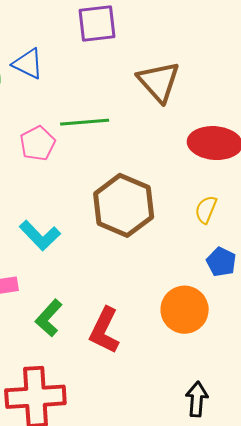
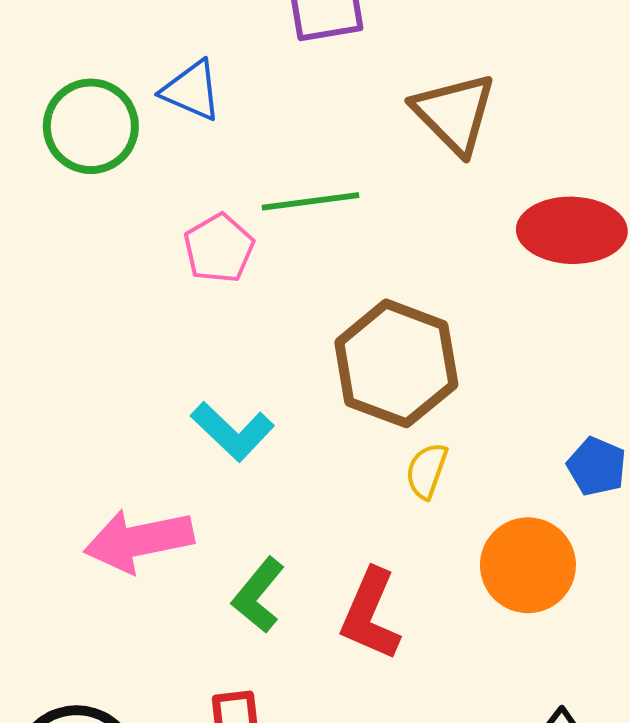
yellow semicircle: (206, 210) -> (427, 471), moved

